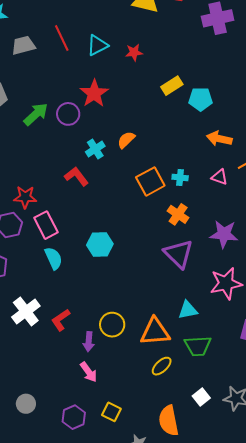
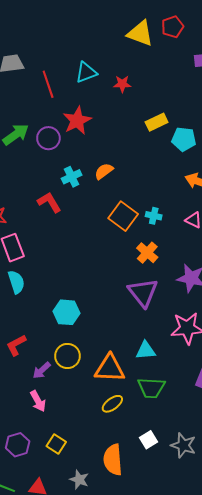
red line: (62, 38) -> (48, 84), moved
orange square: (150, 181) -> (123, 216), turned -32
cyan hexagon: (100, 245) -> (67, 312), moved
purple arrow: (89, 342) -> (42, 370), turned 36

